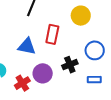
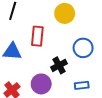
purple circle: (43, 73) -> (41, 84), moved
blue rectangle: (94, 80) -> (82, 85), moved

